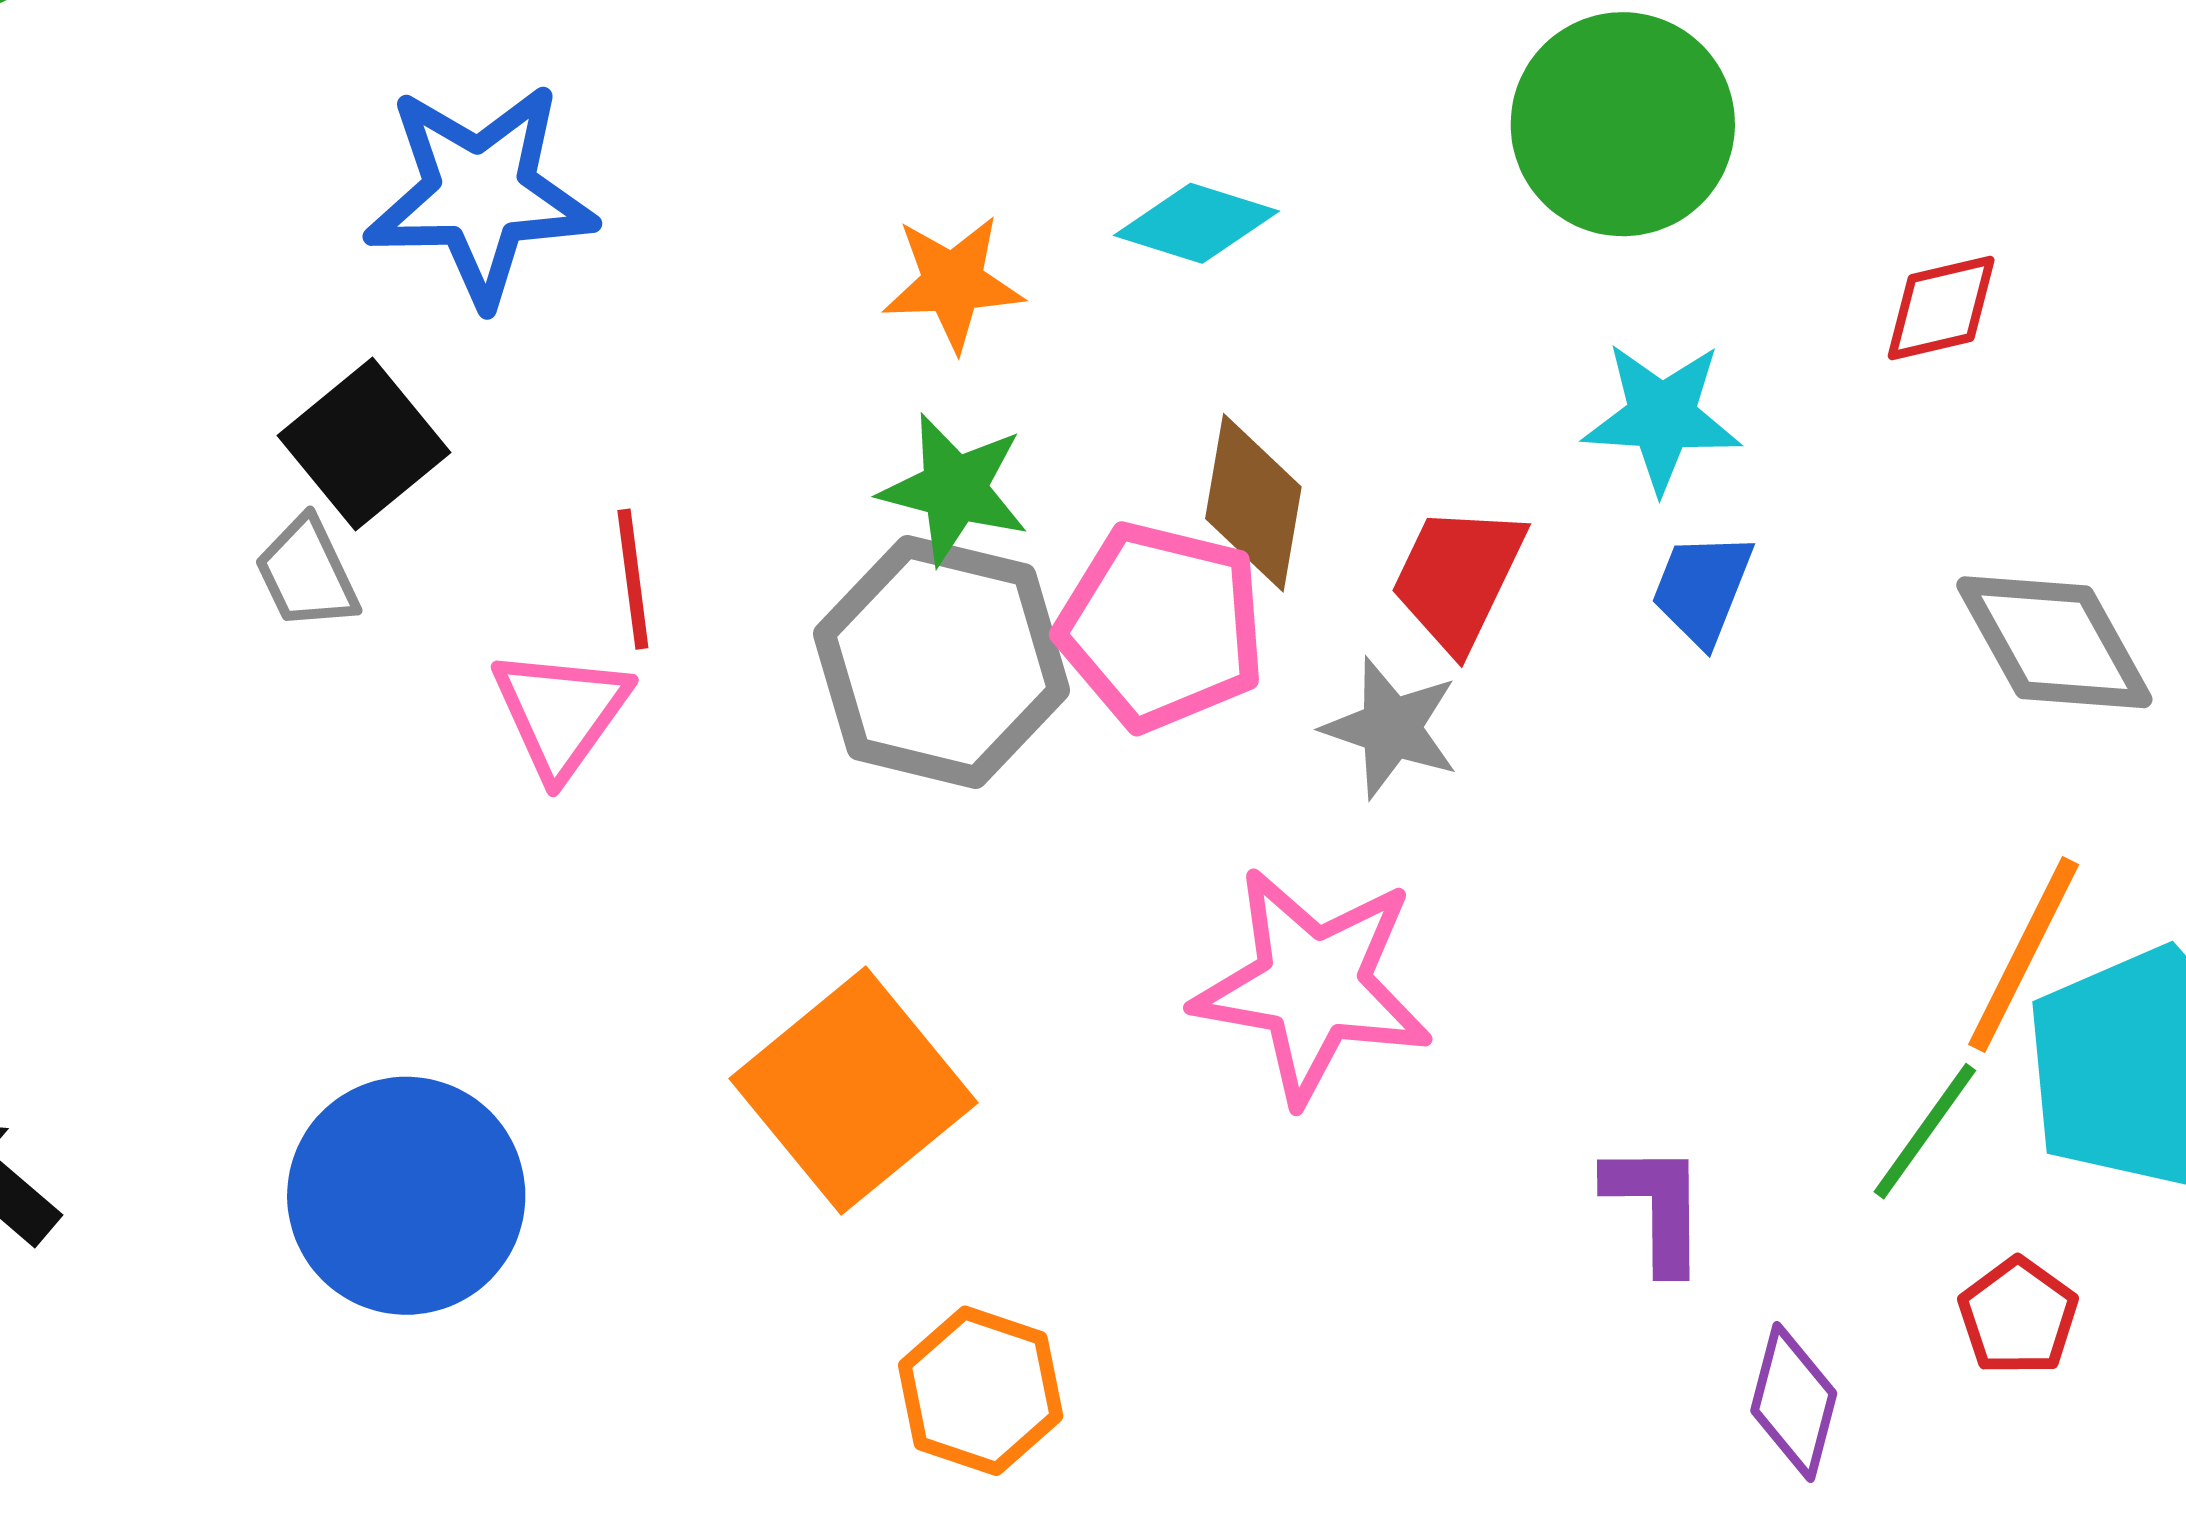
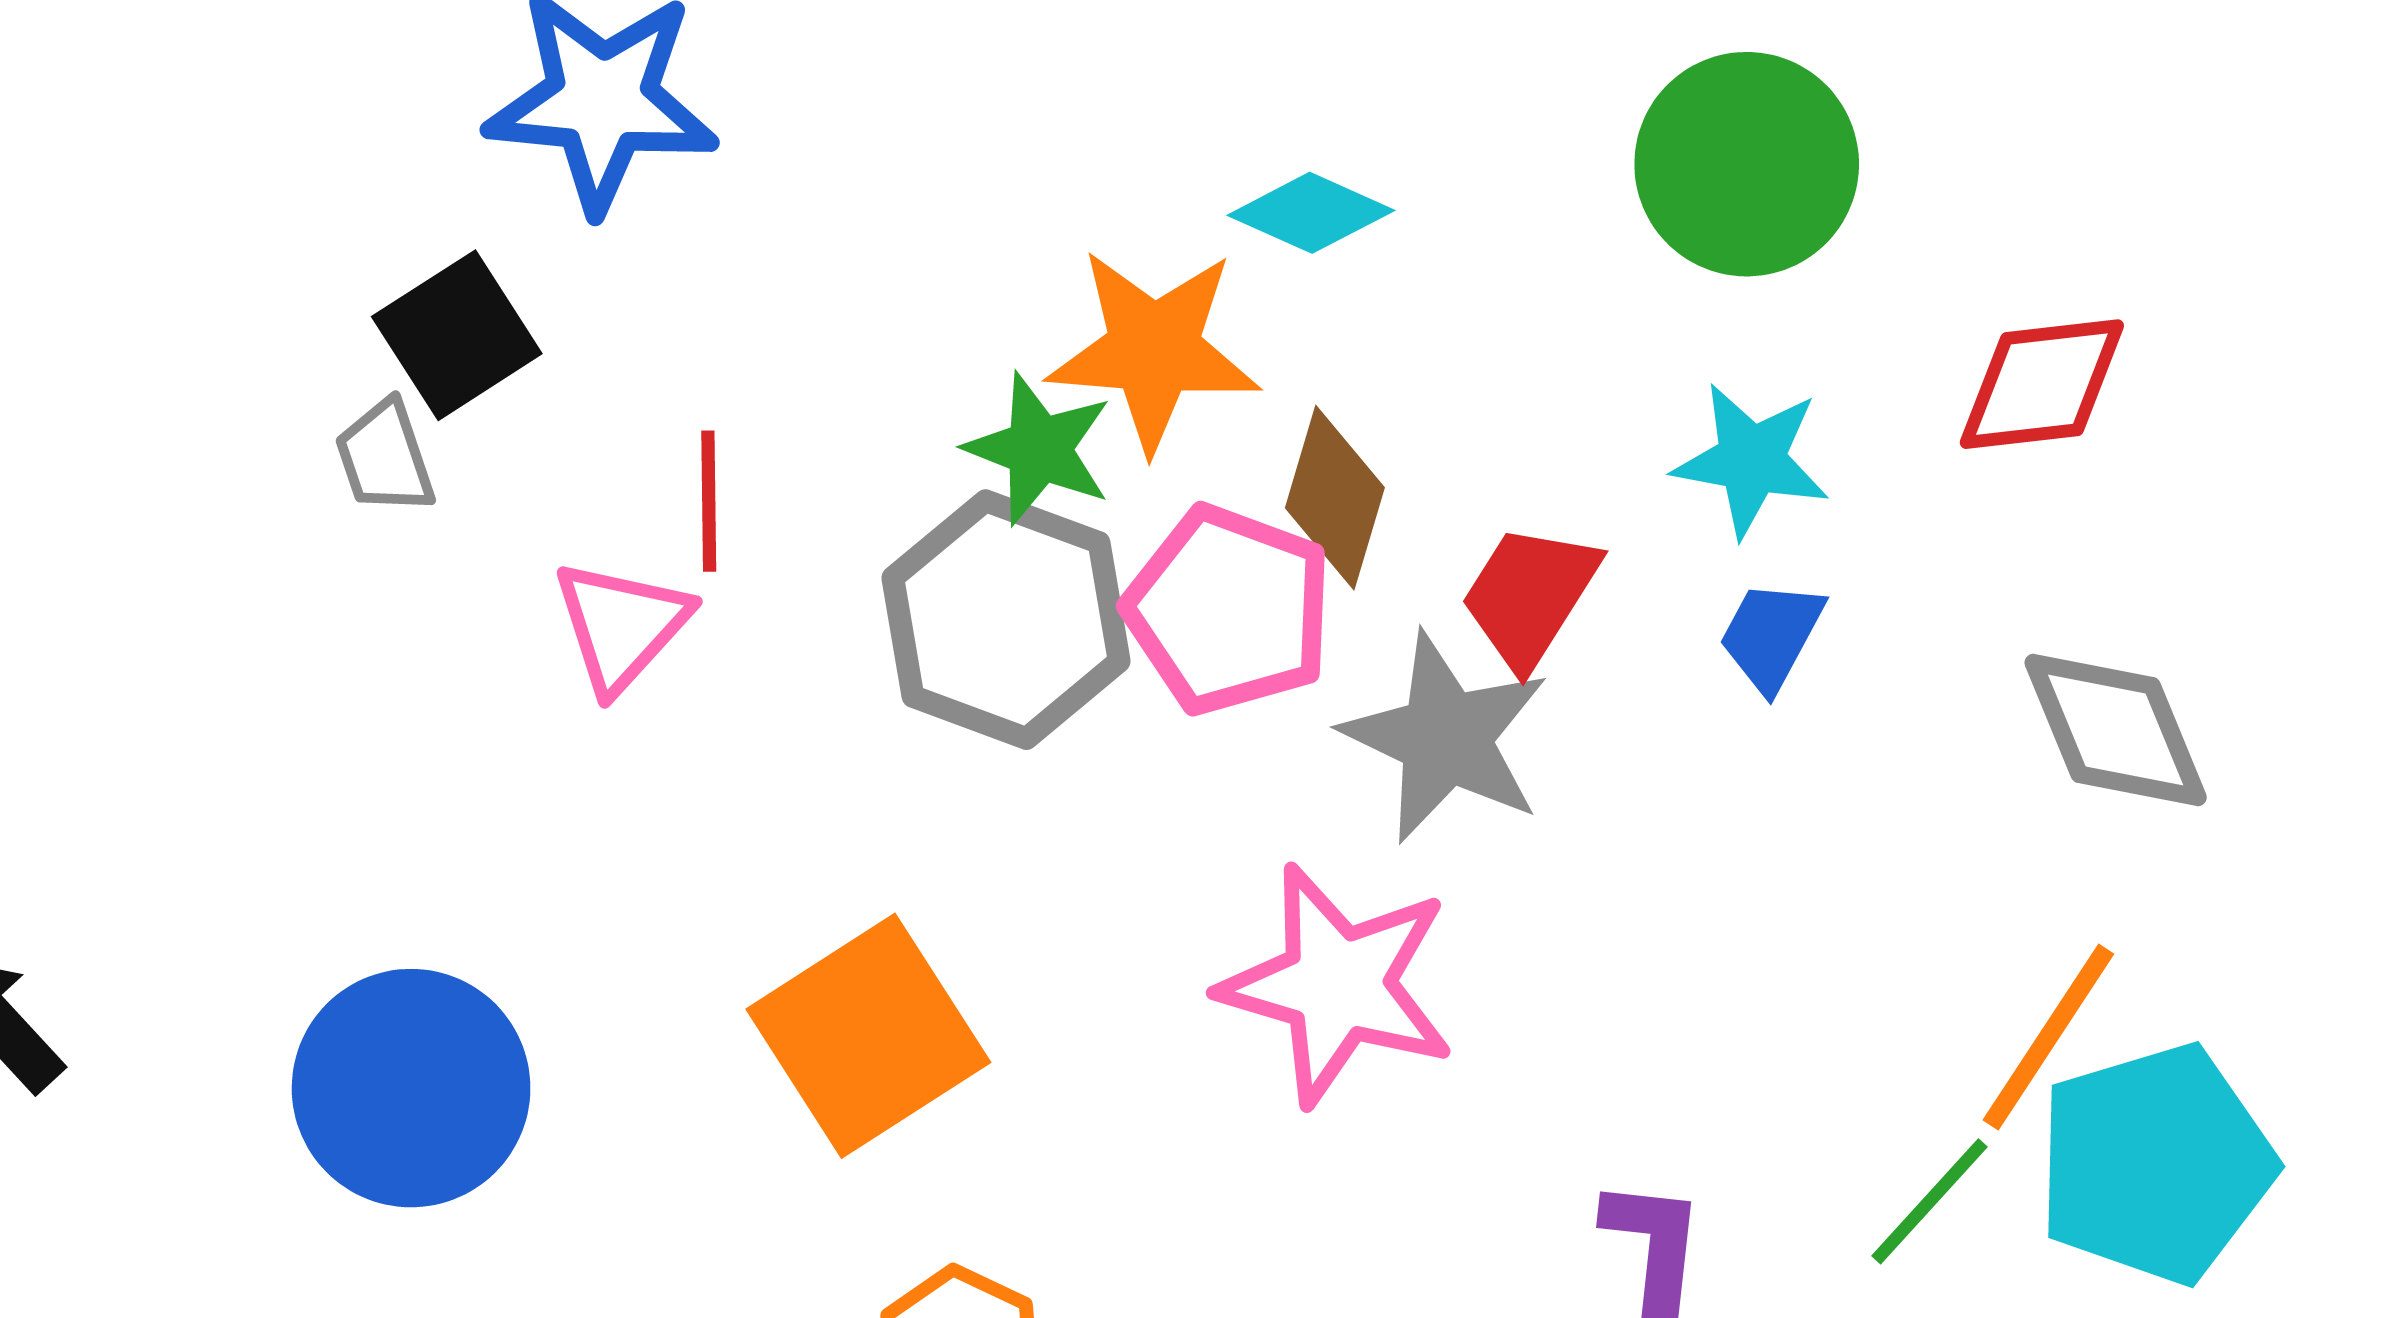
orange star: (953, 283) -> (1154, 350), moved, size x1.5
red diamond: (1941, 308) -> (2042, 384), size x1.4
gray star: (1391, 728) -> (1446, 738), size x1.5

